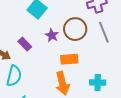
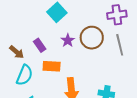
orange rectangle: (69, 59) -> (52, 66), moved

